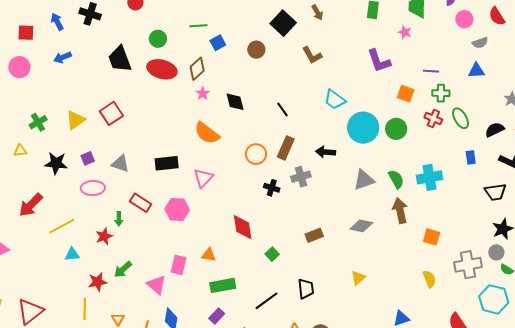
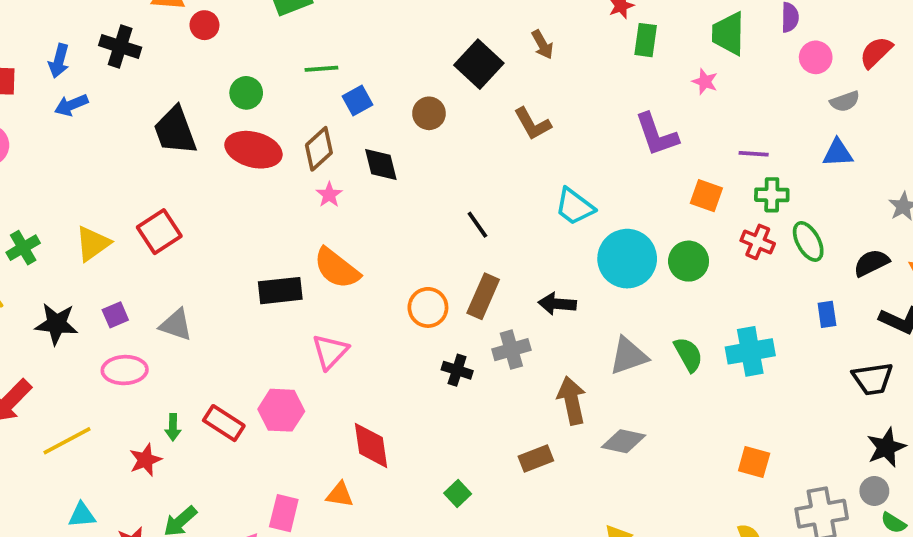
red semicircle: (497, 16) -> (876, 52), turned 78
blue arrow: (57, 22) -> (59, 61), turned -138
blue arrow: (63, 57) -> (71, 105), moved
black diamond: (235, 102) -> (381, 164), moved
black rectangle: (167, 163) -> (280, 291), moved
red rectangle: (141, 203) -> (224, 423), moved
brown arrow: (400, 211) -> (572, 400), moved
red diamond: (243, 227) -> (371, 445), moved
cyan triangle: (72, 254) -> (82, 515), moved

